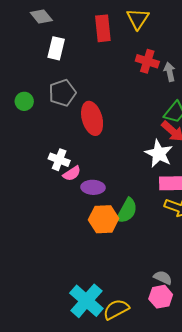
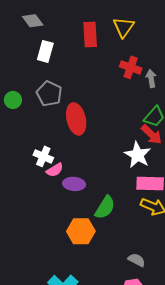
gray pentagon: (62, 93) -> (49, 94), turned -30
orange hexagon: (104, 219) -> (81, 231), moved
gray semicircle: (163, 278) -> (137, 260), moved

